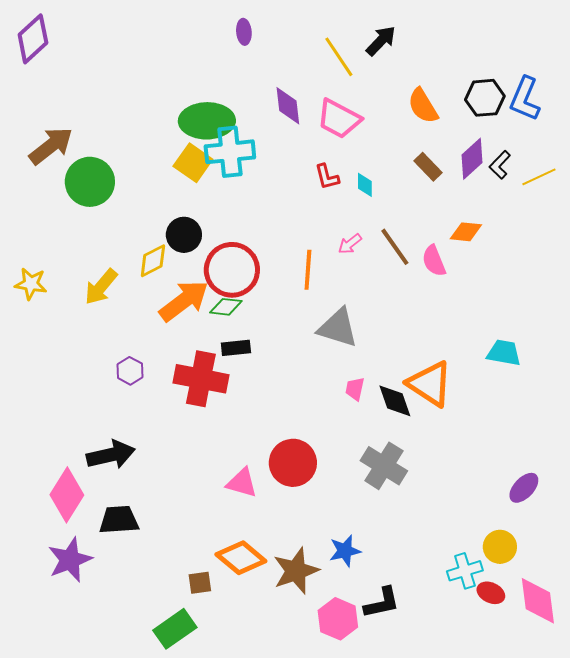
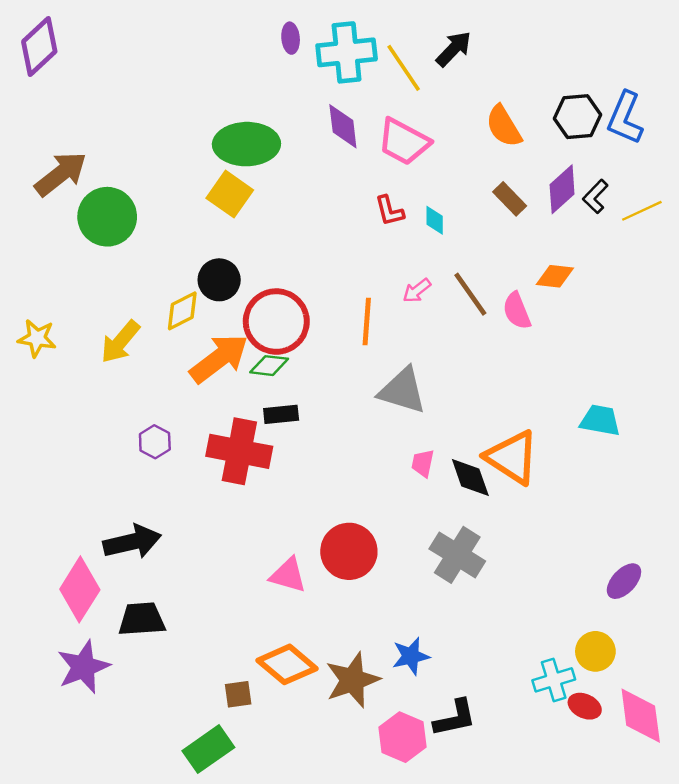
cyan cross: (230, 152) -> (347, 52), moved

